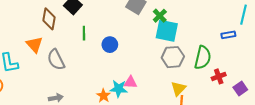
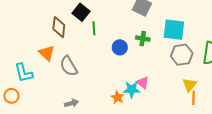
green cross: (160, 16) -> (143, 39), moved, turned -32
green line: (84, 33) -> (94, 28), moved
pink triangle: (130, 82) -> (143, 83), turned 40

